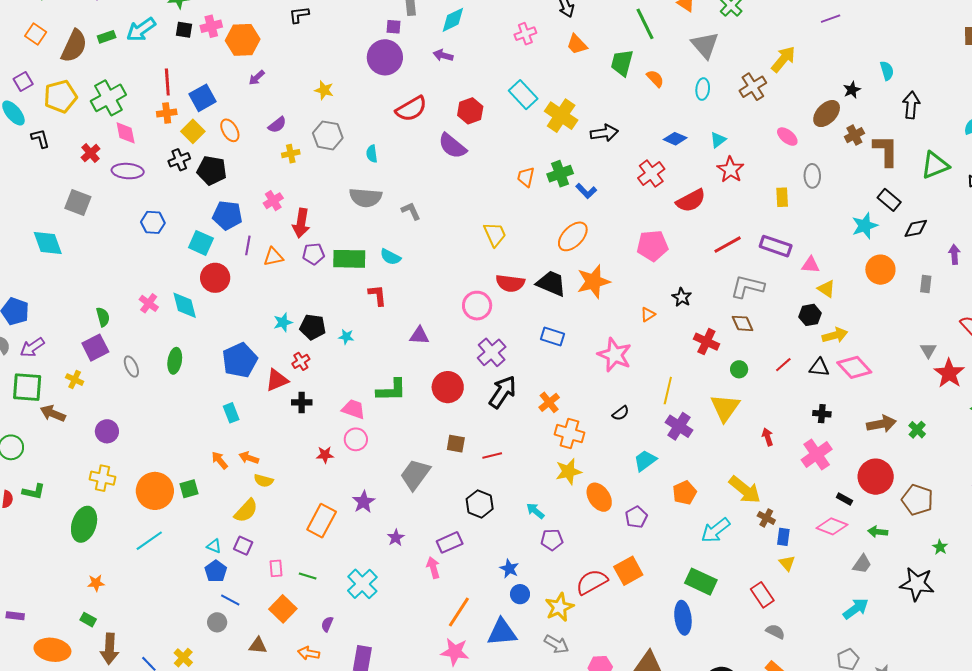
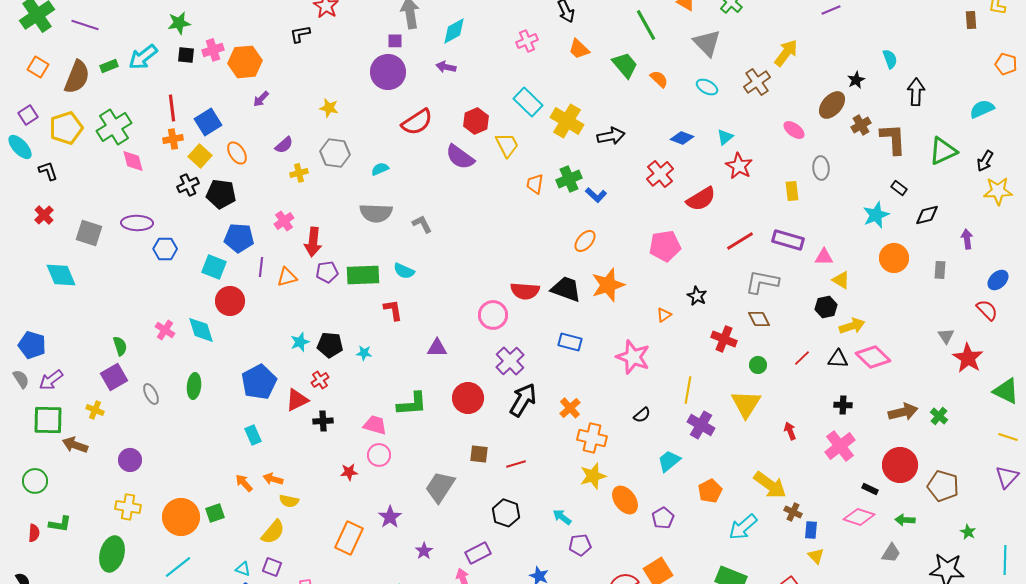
green trapezoid: (622, 63) -> (625, 65), turned 128
cyan ellipse: (703, 89) -> (707, 87), turned -65
red cross: (90, 153) -> (44, 215), moved
cyan semicircle: (372, 154) -> (380, 169), turned 78
purple ellipse: (128, 171) -> (137, 223), moved
black rectangle: (889, 200) -> (899, 188), size x0.7
yellow trapezoid: (495, 234) -> (507, 145), moved
orange ellipse: (573, 236) -> (585, 241), size x0.7

